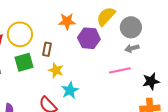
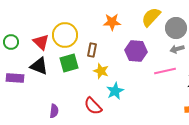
purple hexagon: (89, 38) -> (136, 51), moved

